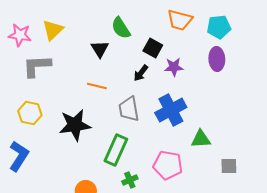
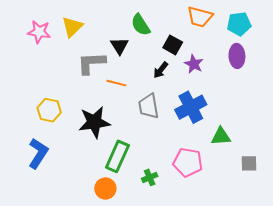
gray L-shape: (37, 66) -> (91, 63), moved
purple star: (174, 67) -> (194, 64), turned 30
green rectangle: (116, 150) -> (117, 156), moved

